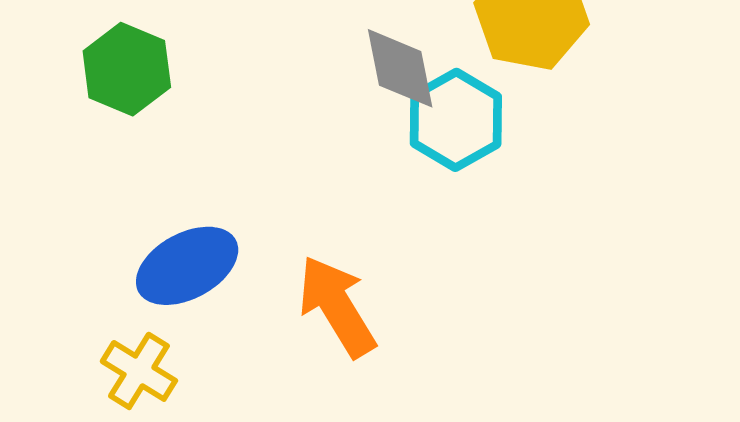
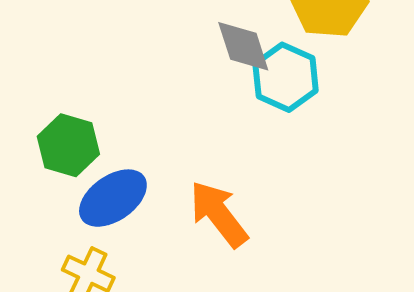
green hexagon: (127, 69) -> (68, 145), moved

